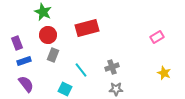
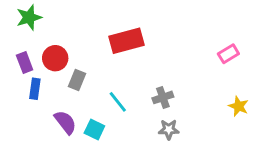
green star: (43, 12) -> (29, 17), moved, turned 30
red circle: (48, 35) -> (55, 58), moved
blue rectangle: (24, 61) -> (35, 89), turned -64
purple semicircle: (26, 84) -> (65, 122), moved

